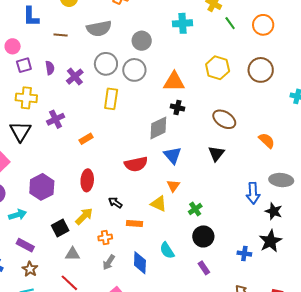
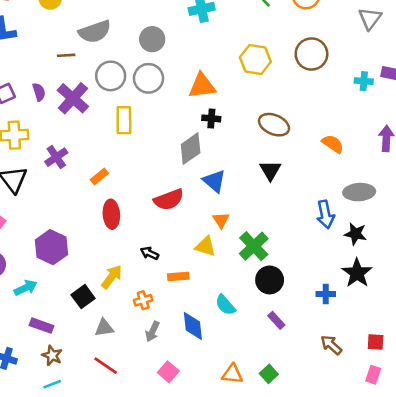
brown line: (61, 35) -> (66, 55), moved
purple cross: (75, 77) -> (73, 98), size x1.4
red ellipse: (87, 180) -> (111, 214), moved
green cross: (195, 209) -> (254, 246), size x1.6

